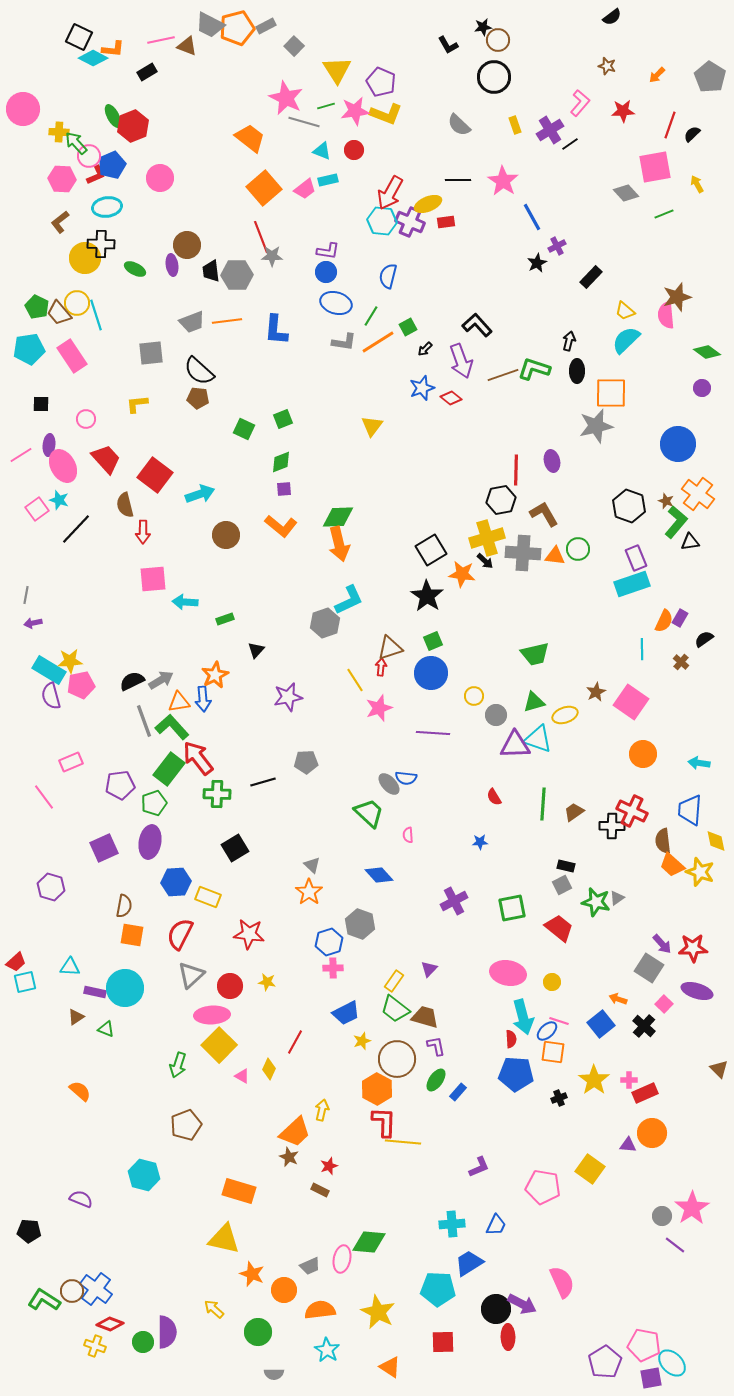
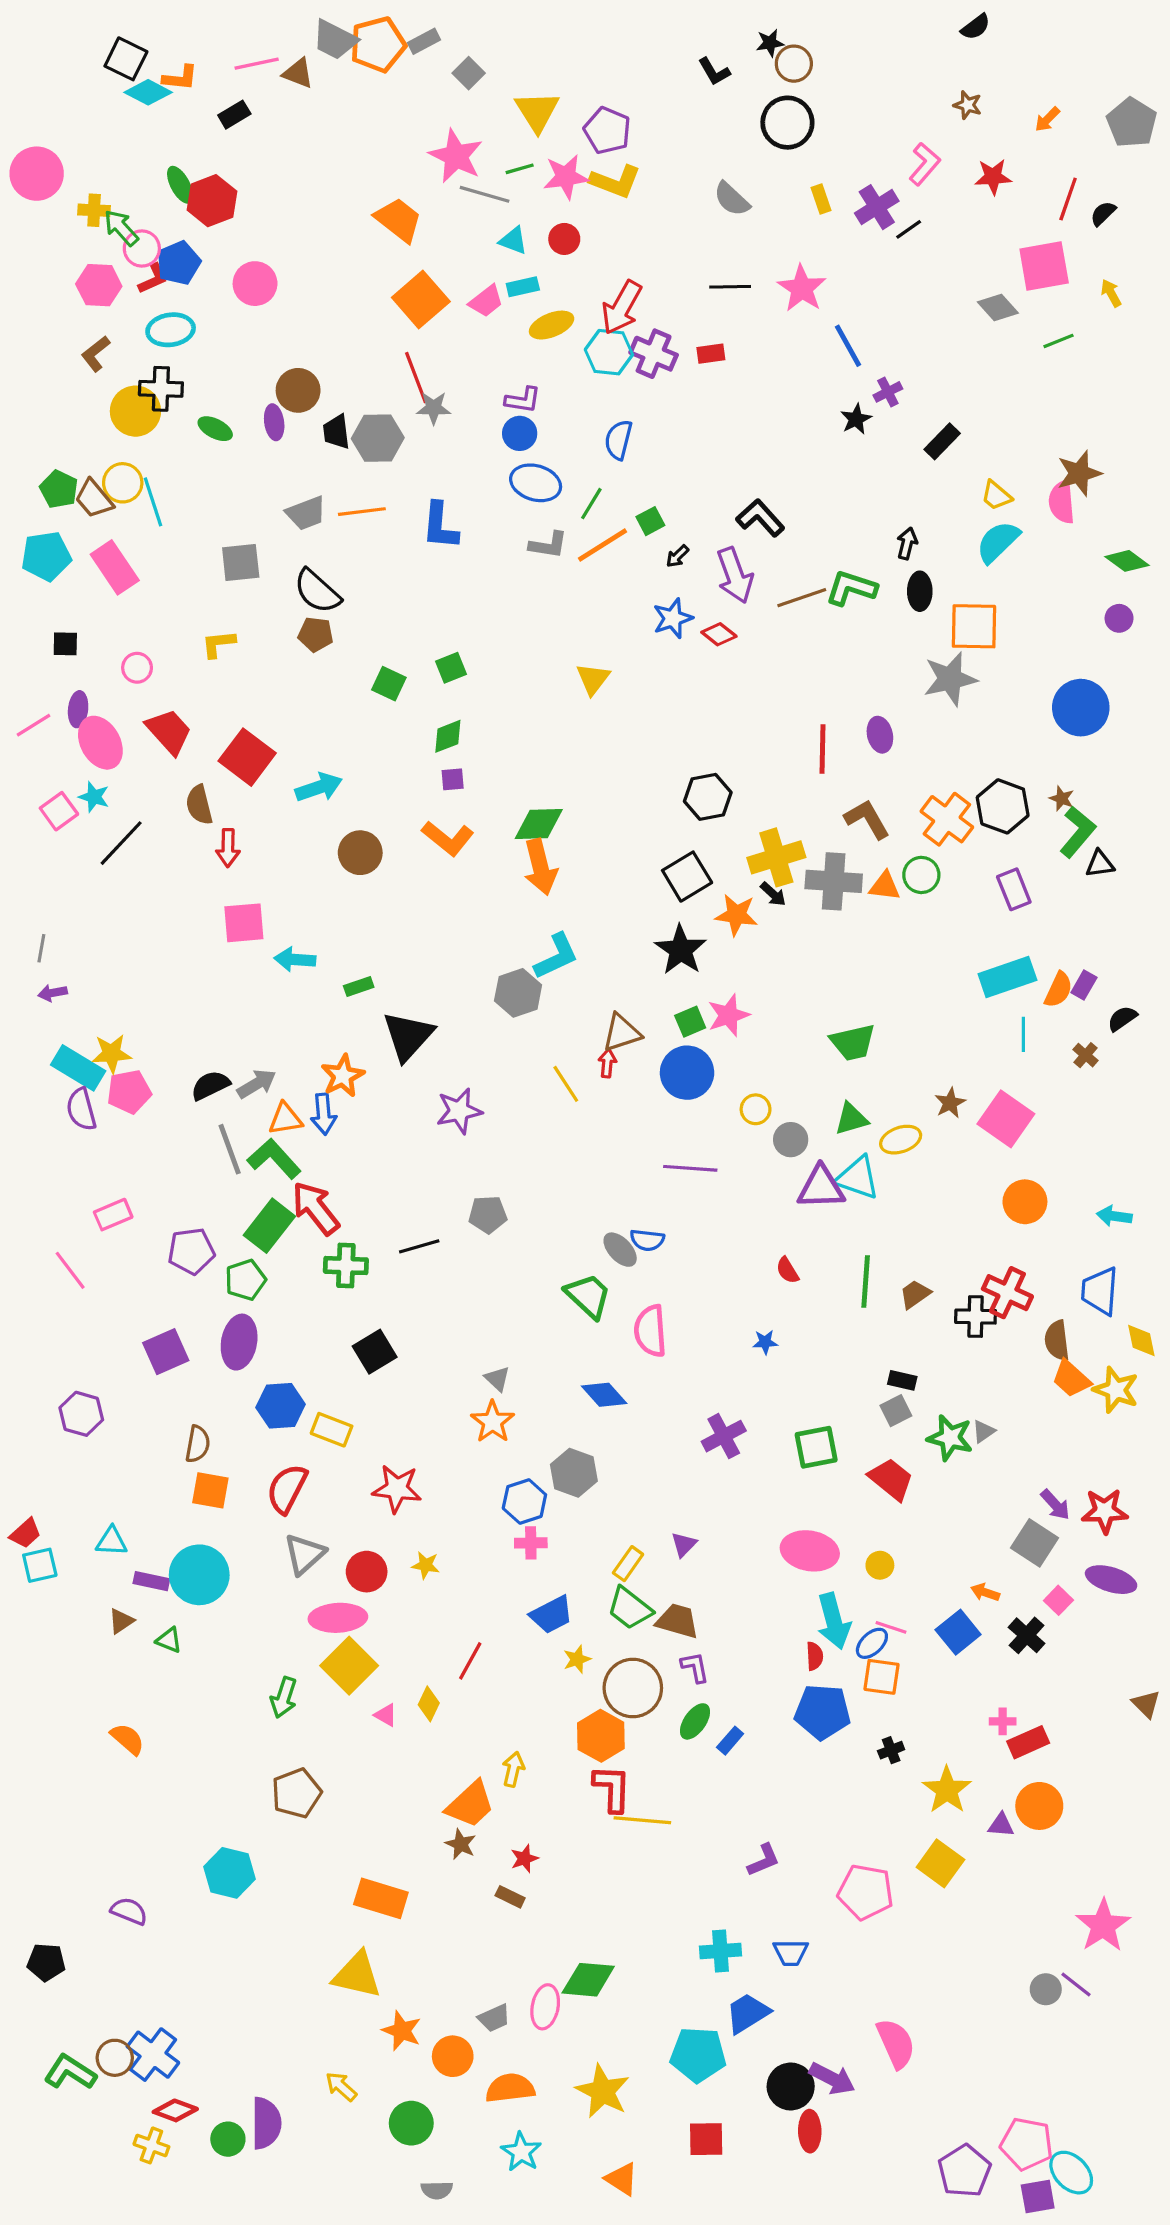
yellow ellipse: (428, 204) -> (552, 325), moved
orange cross: (698, 494) -> (947, 819), moved
black hexagon: (501, 500) -> (708, 797), moved
cyan rectangle: (632, 584) -> (1007, 977), moved
black triangle: (256, 650) -> (408, 1036), size x2.0
pink star: (379, 708) -> (728, 1015), moved
pink semicircle: (408, 835) -> (650, 1331), size x2.0
yellow star: (594, 1080) -> (947, 1790), moved
gray circle: (662, 1216) -> (1046, 1989), moved
blue trapezoid: (496, 1225) -> (791, 1953), turned 65

